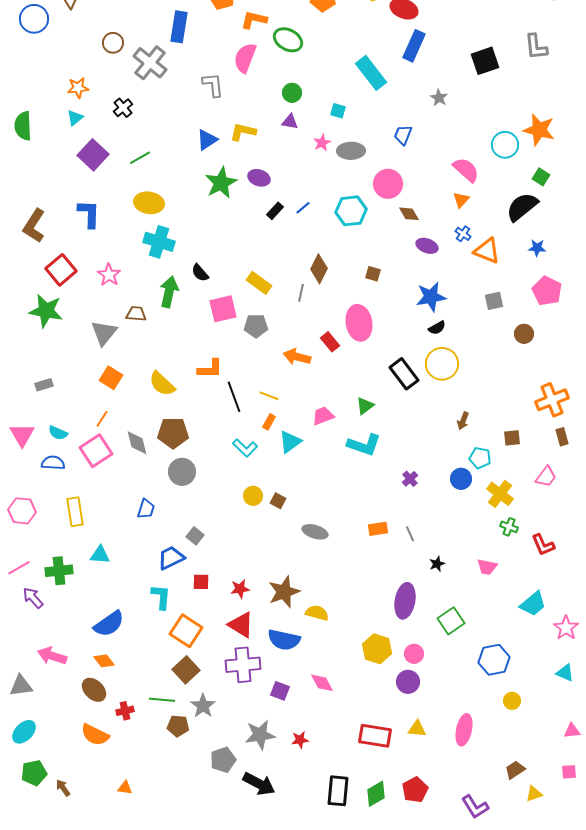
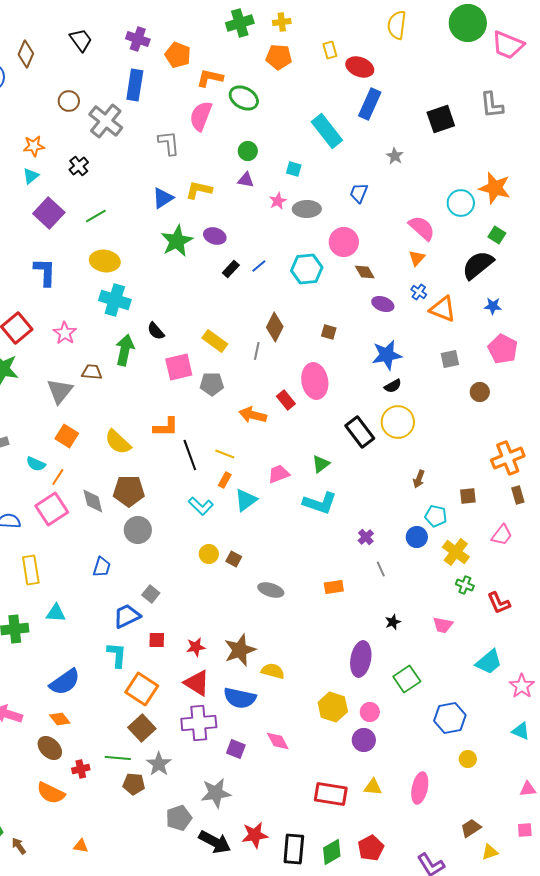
cyan semicircle: (58, 433) -> (36, 464), moved
gray line: (410, 534) -> (381, 569), moved
red star: (300, 740) -> (255, 835), moved, size x1.5

